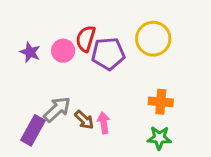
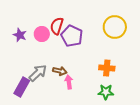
yellow circle: (153, 39) -> (115, 27), moved
purple pentagon: (108, 54) -> (72, 36), turned 30
brown arrow: (84, 120) -> (60, 71), moved, turned -32

